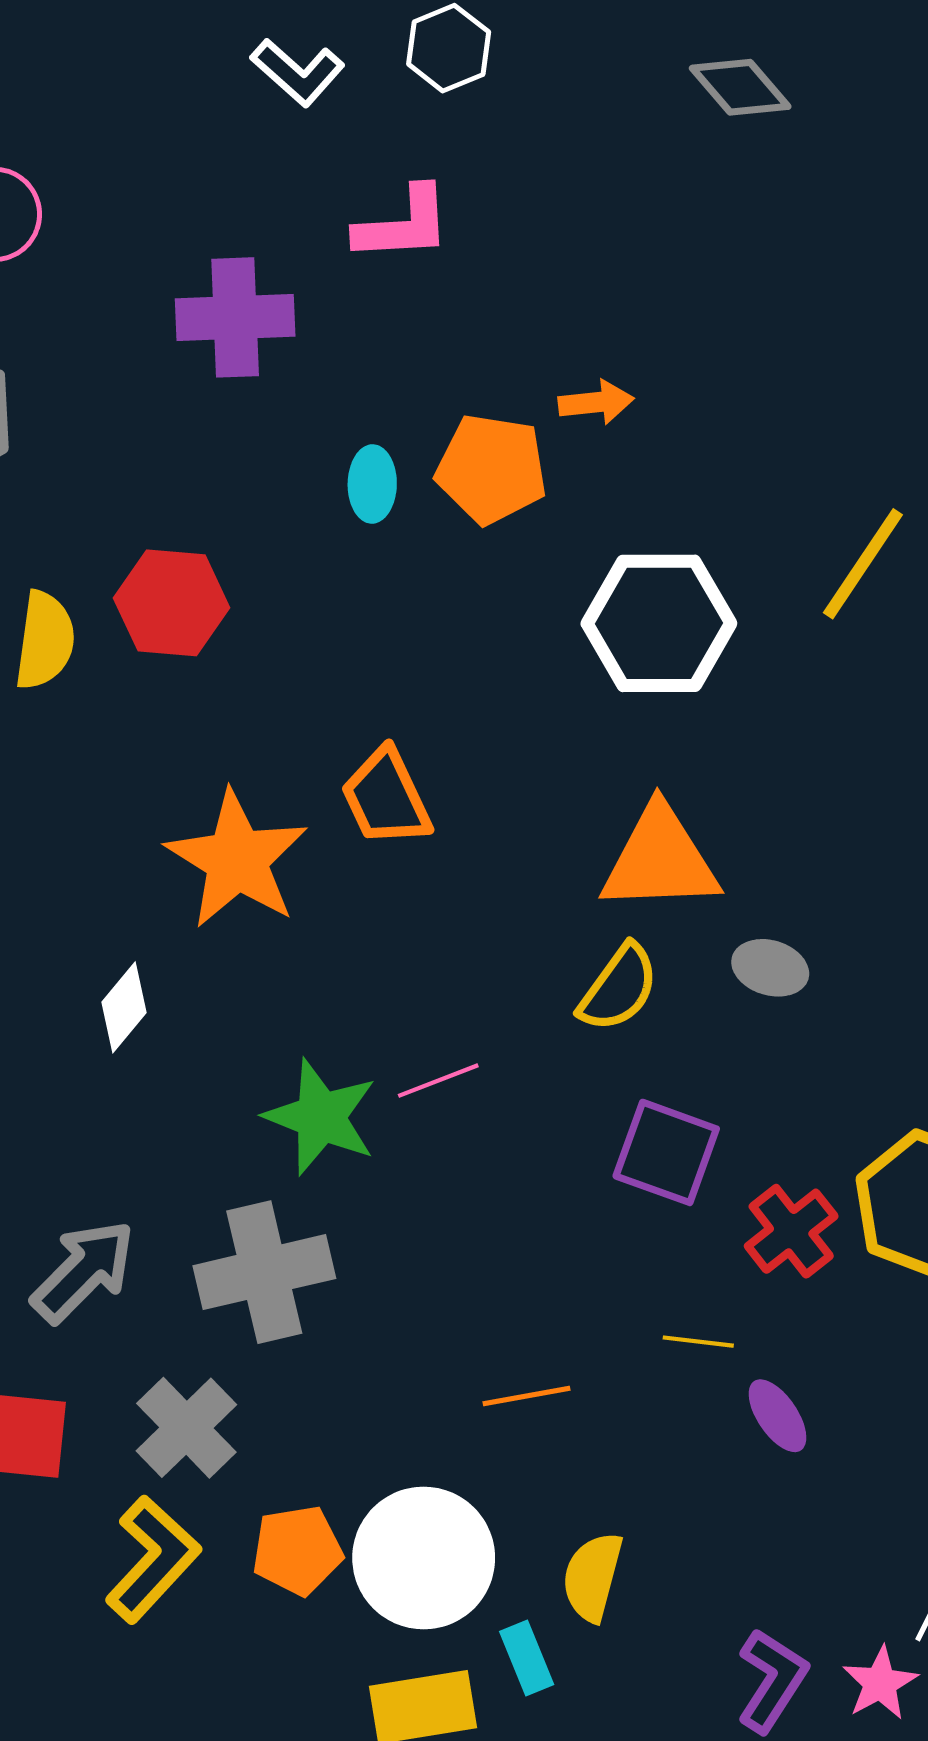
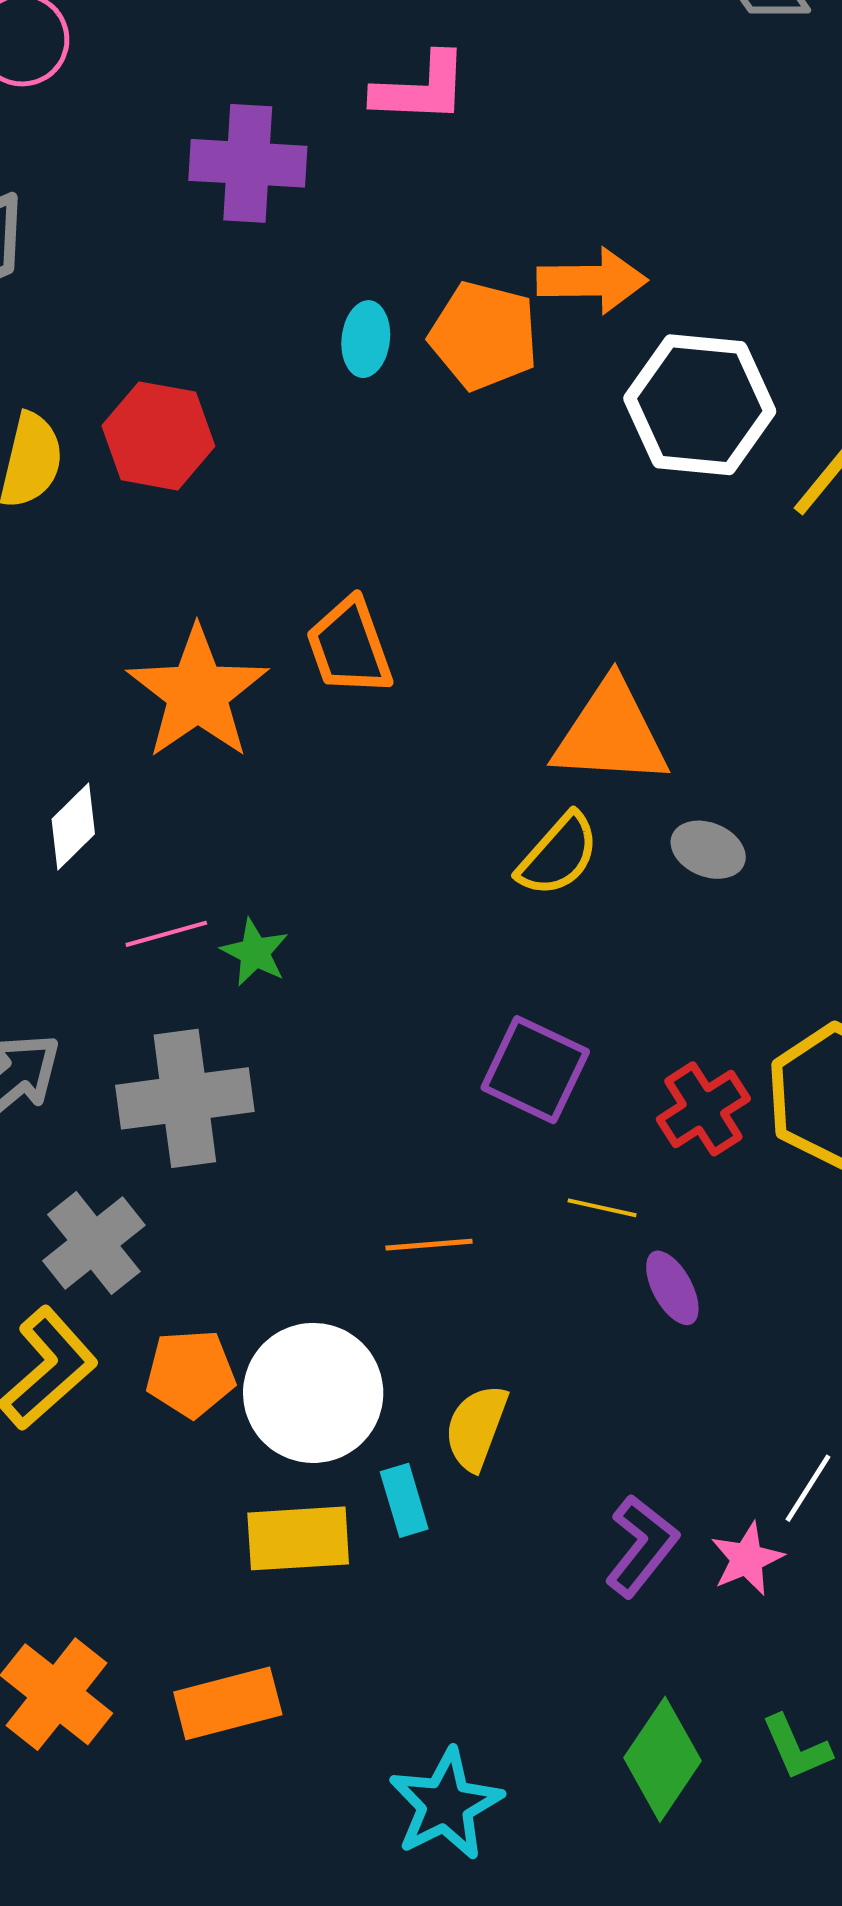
orange arrow: (596, 402) -> (592, 281), size x1.5
white hexagon: (659, 623) -> (700, 405), moved
pink line: (438, 1081) -> (166, 934), moved
green star: (321, 1117) -> (255, 952), size x0.6
purple square: (666, 1152) -> (535, 1070), moved

